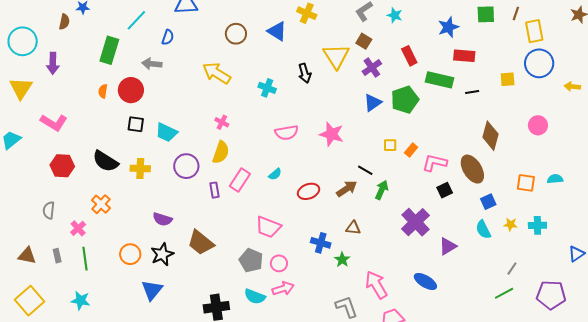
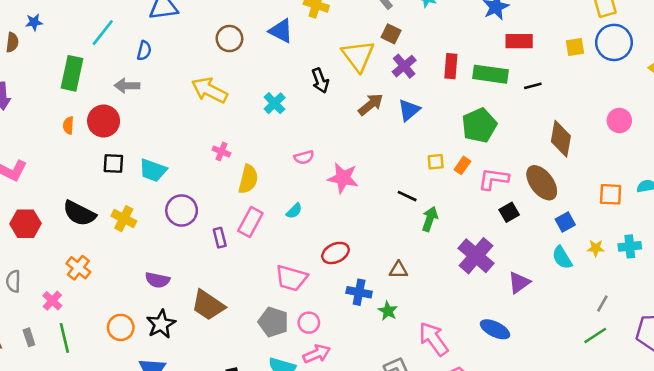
red rectangle: (409, 56) -> (451, 66), moved, turned 36
yellow square: (508, 79) -> (575, 47), moved
cyan cross: (267, 88) -> (275, 103), turned 30
green pentagon: (405, 100) -> (479, 125), moved
pink semicircle: (287, 133) -> (304, 157), size x0.7
pink star: (332, 134) -> (343, 178), moved
yellow semicircle: (221, 152) -> (248, 179), moved
yellow cross: (140, 168) -> (124, 219), turned 30
brown arrow: (347, 189) -> (371, 104), moved
red ellipse: (309, 191) -> (336, 253), moved

